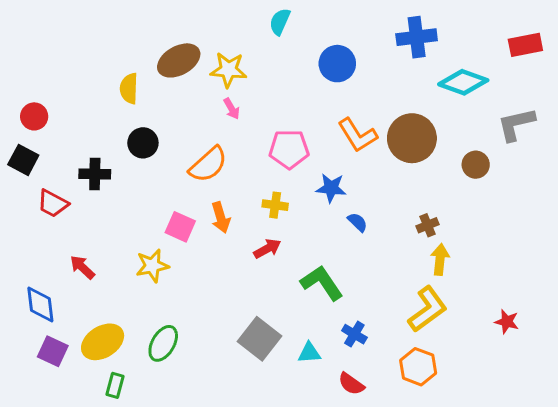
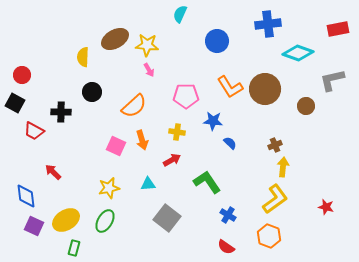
yellow star: (152, 266) -> (109, 188), moved
cyan triangle: (309, 353) -> (148, 184), moved

